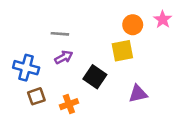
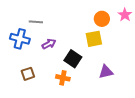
gray line: (60, 34) -> (36, 22), moved
blue cross: (26, 68) -> (20, 39), moved
orange cross: (69, 104) -> (63, 78), moved, turned 32

